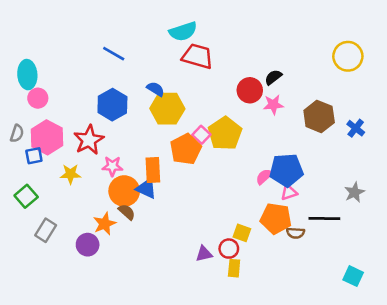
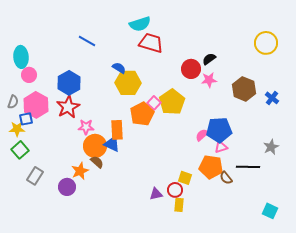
blue hexagon: (112, 105) -> (69, 83), moved
yellow star: (71, 174) -> (17, 129), moved
brown semicircle: (296, 233) -> (226, 178), turned 48

